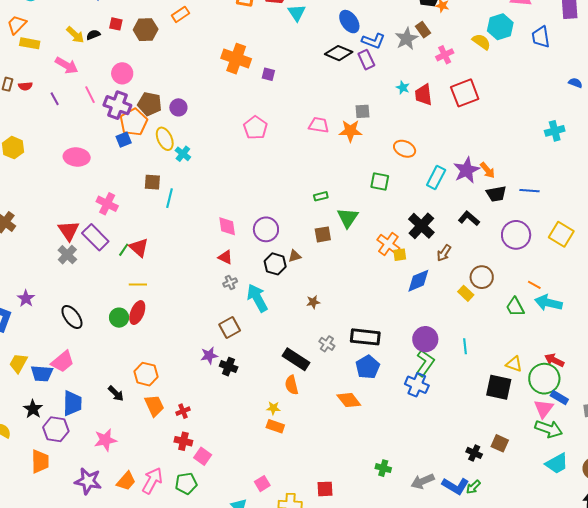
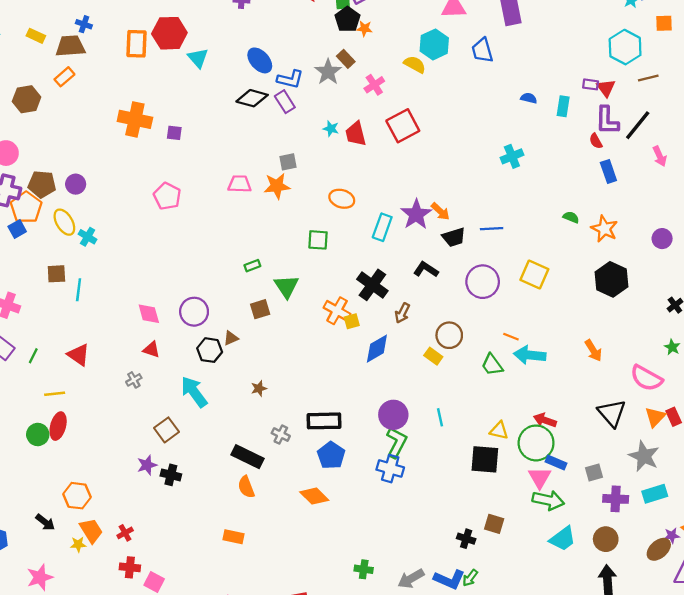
red triangle: (139, 248) -> (79, 355), moved
gray cross: (230, 283) -> (134, 380), moved
yellow star: (273, 408) -> (78, 544), moved

